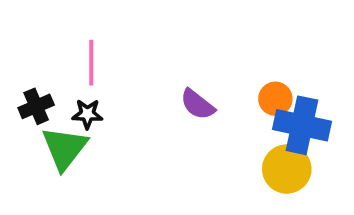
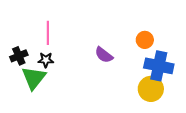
orange circle: (275, 99) -> (145, 40), moved

